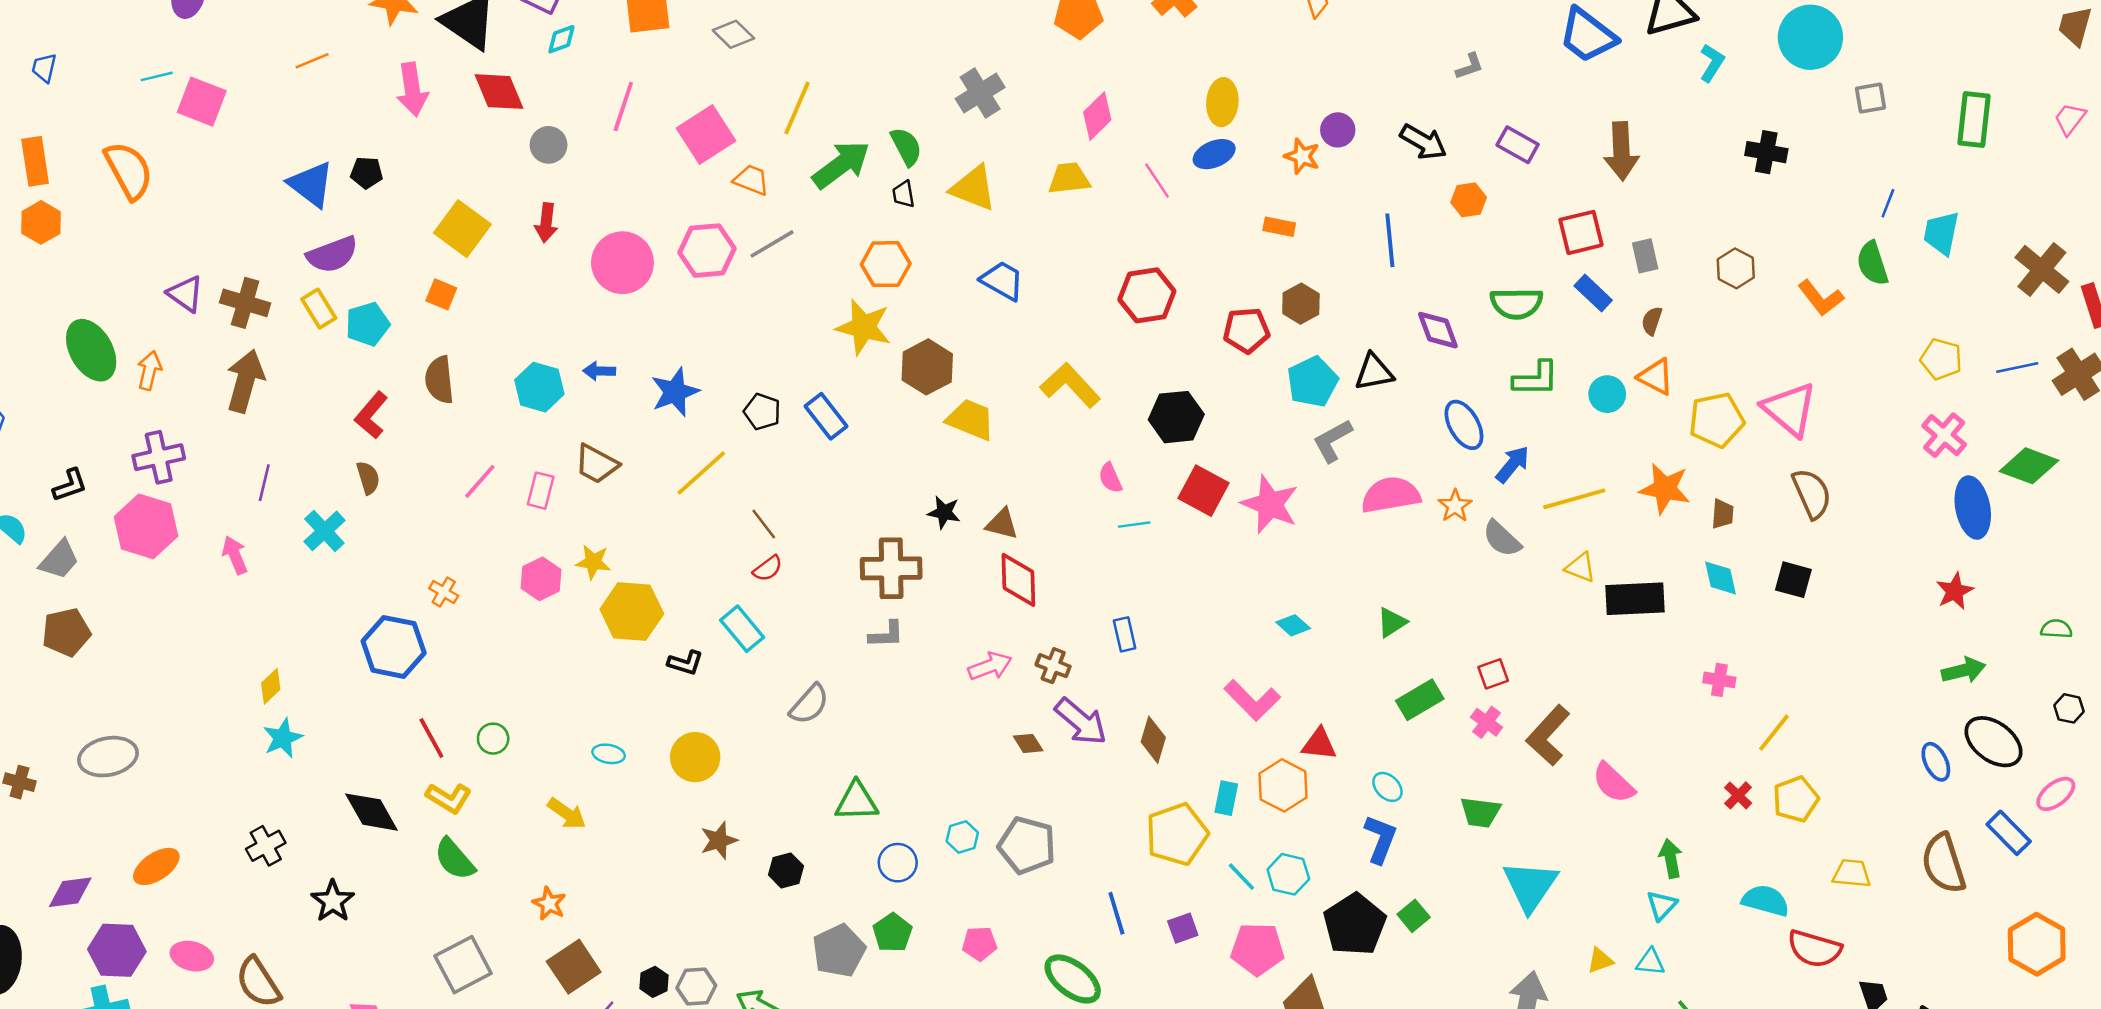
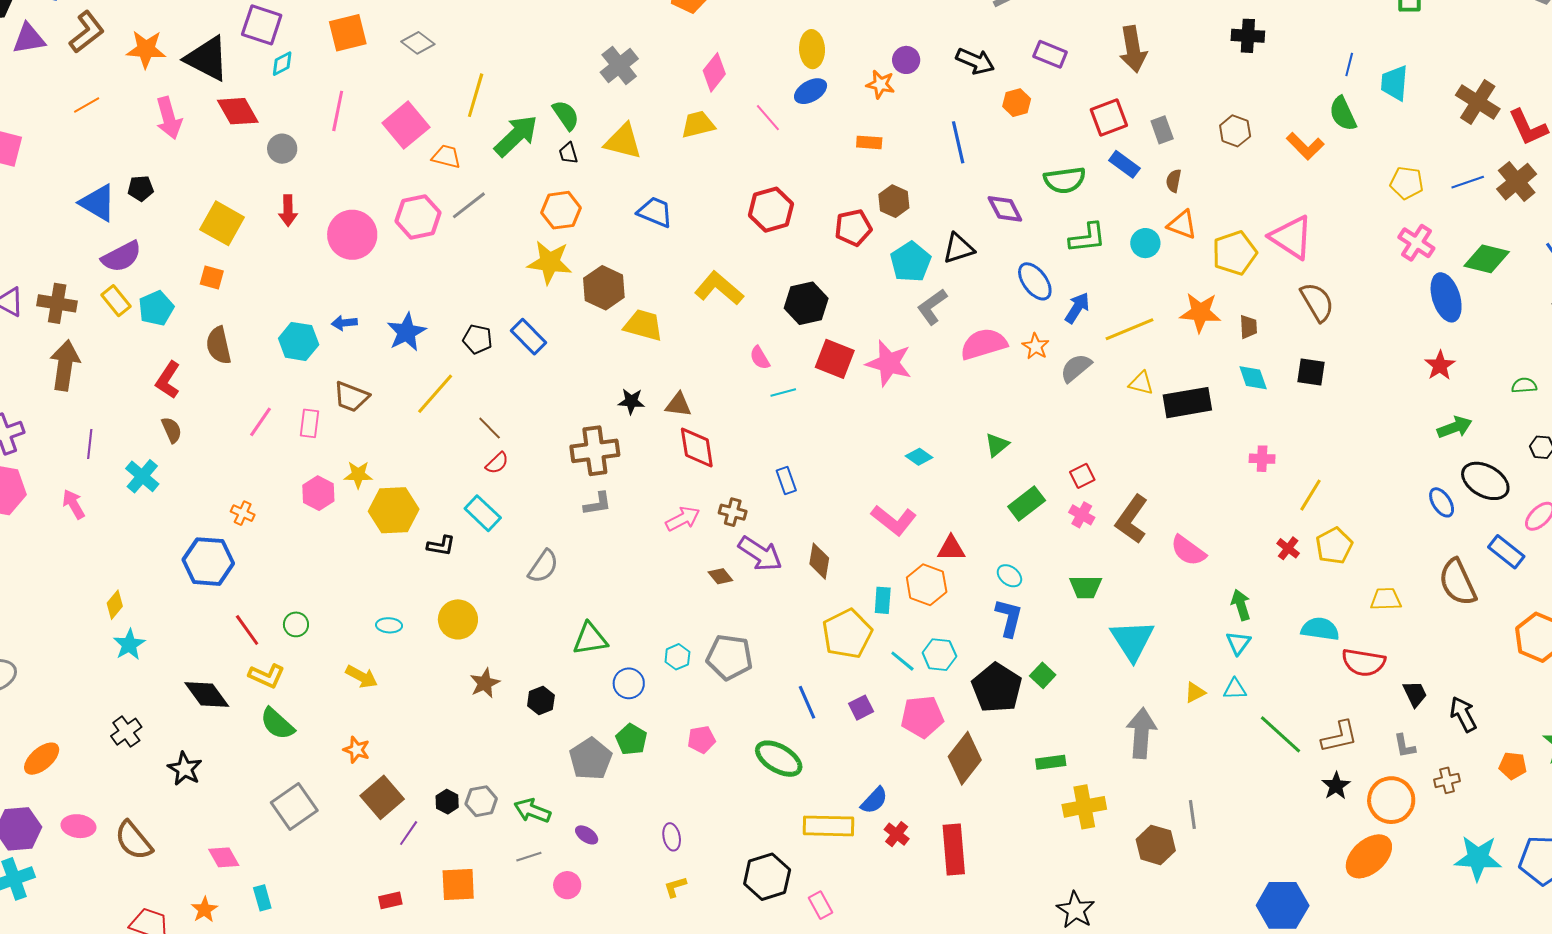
gray semicircle: (1502, 539) -> (1076, 368), turned 104

